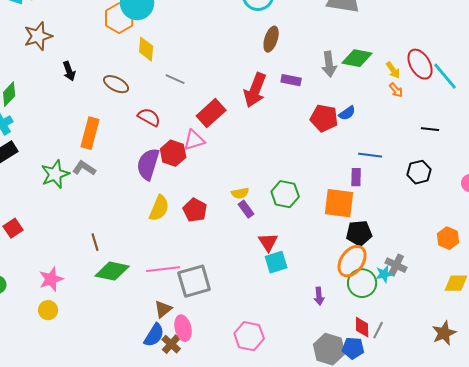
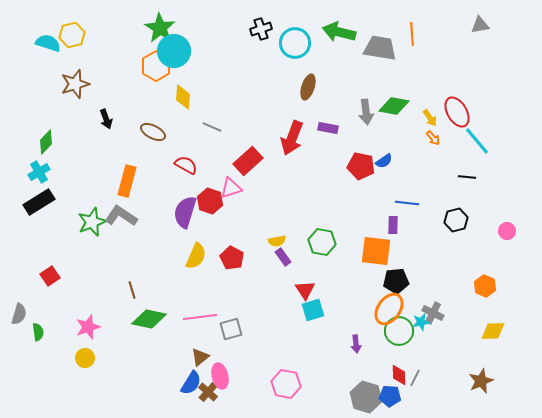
cyan line: (445, 76) -> (477, 141), moved
gray L-shape: (84, 168) -> (121, 216), size x1.4
gray square: (194, 281) -> (231, 329), size x0.7

